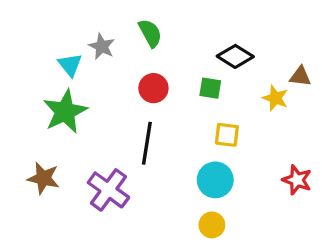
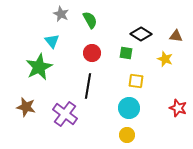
gray star: (102, 46) -> (61, 14), moved
cyan triangle: (70, 65) -> (52, 41), moved
brown triangle: (300, 76) -> (176, 36), moved

